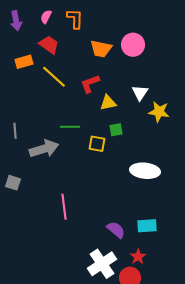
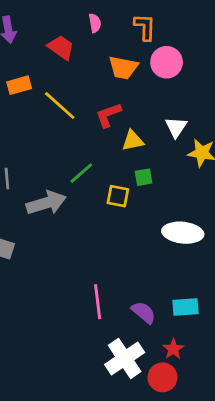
pink semicircle: (46, 17) -> (95, 23), moved, turned 144
orange L-shape: (75, 19) -> (145, 27), moved
red trapezoid: (49, 45) -> (61, 47), moved
green line: (70, 127) -> (81, 173), turned -42
pink line: (64, 207) -> (98, 302), moved

